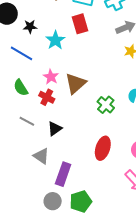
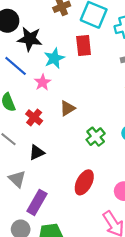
black star: (30, 27) -> (30, 39), size x1.6
pink star: (51, 77) -> (42, 82), moved
brown triangle: (76, 83) -> (68, 108), size x0.7

